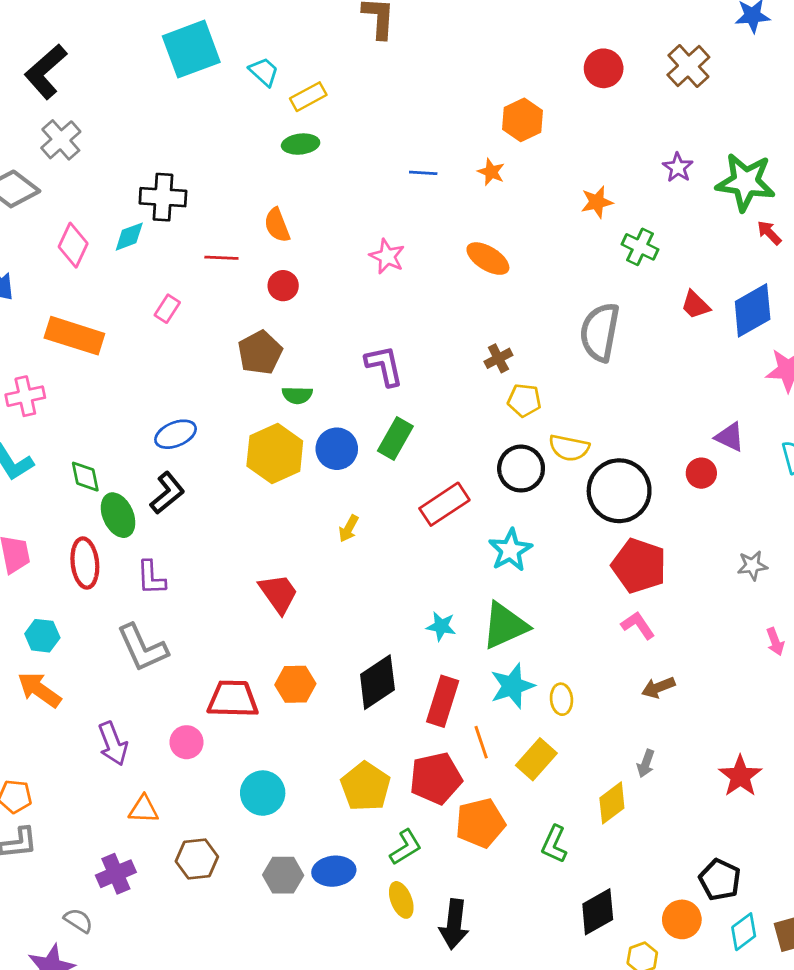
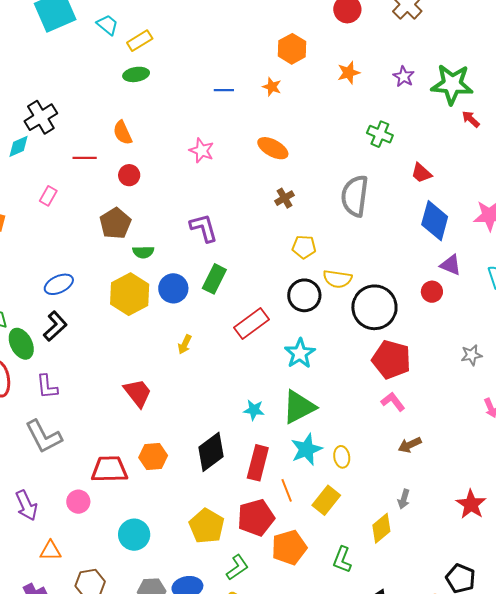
black cross: (163, 197) -> (41, 117), turned -32
orange star: (597, 202) -> (349, 73), moved
blue diamond: (753, 310) -> (435, 221), moved, turned -42
brown cross: (498, 358) -> (284, 198), moved

